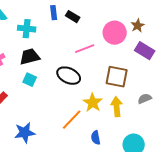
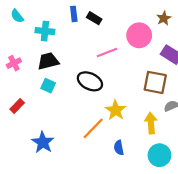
brown star: (138, 26) -> (164, 18), moved
brown square: (117, 77) -> (155, 82), moved
yellow arrow: (117, 107) -> (151, 123), moved
blue star: (25, 133) -> (43, 142), turned -30

